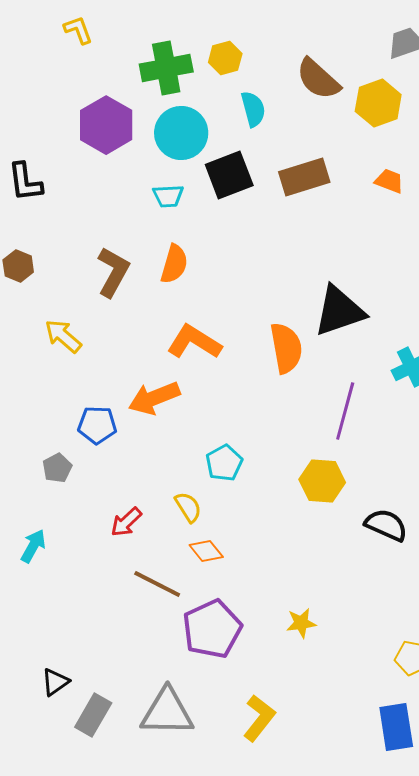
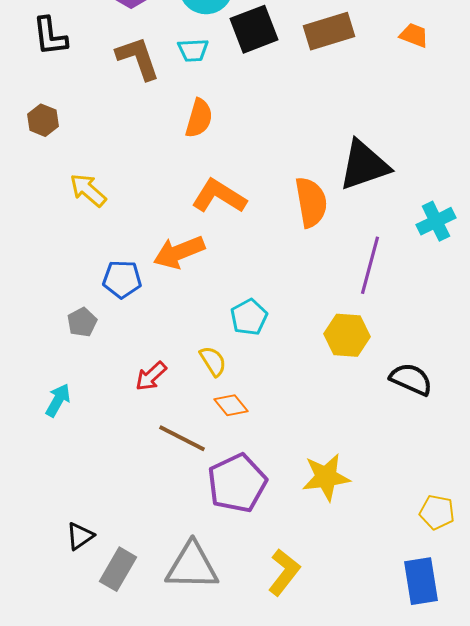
brown L-shape: (113, 272) -> (138, 58), moved, turned -48
yellow star: (301, 623) -> (326, 477), size x1.6

